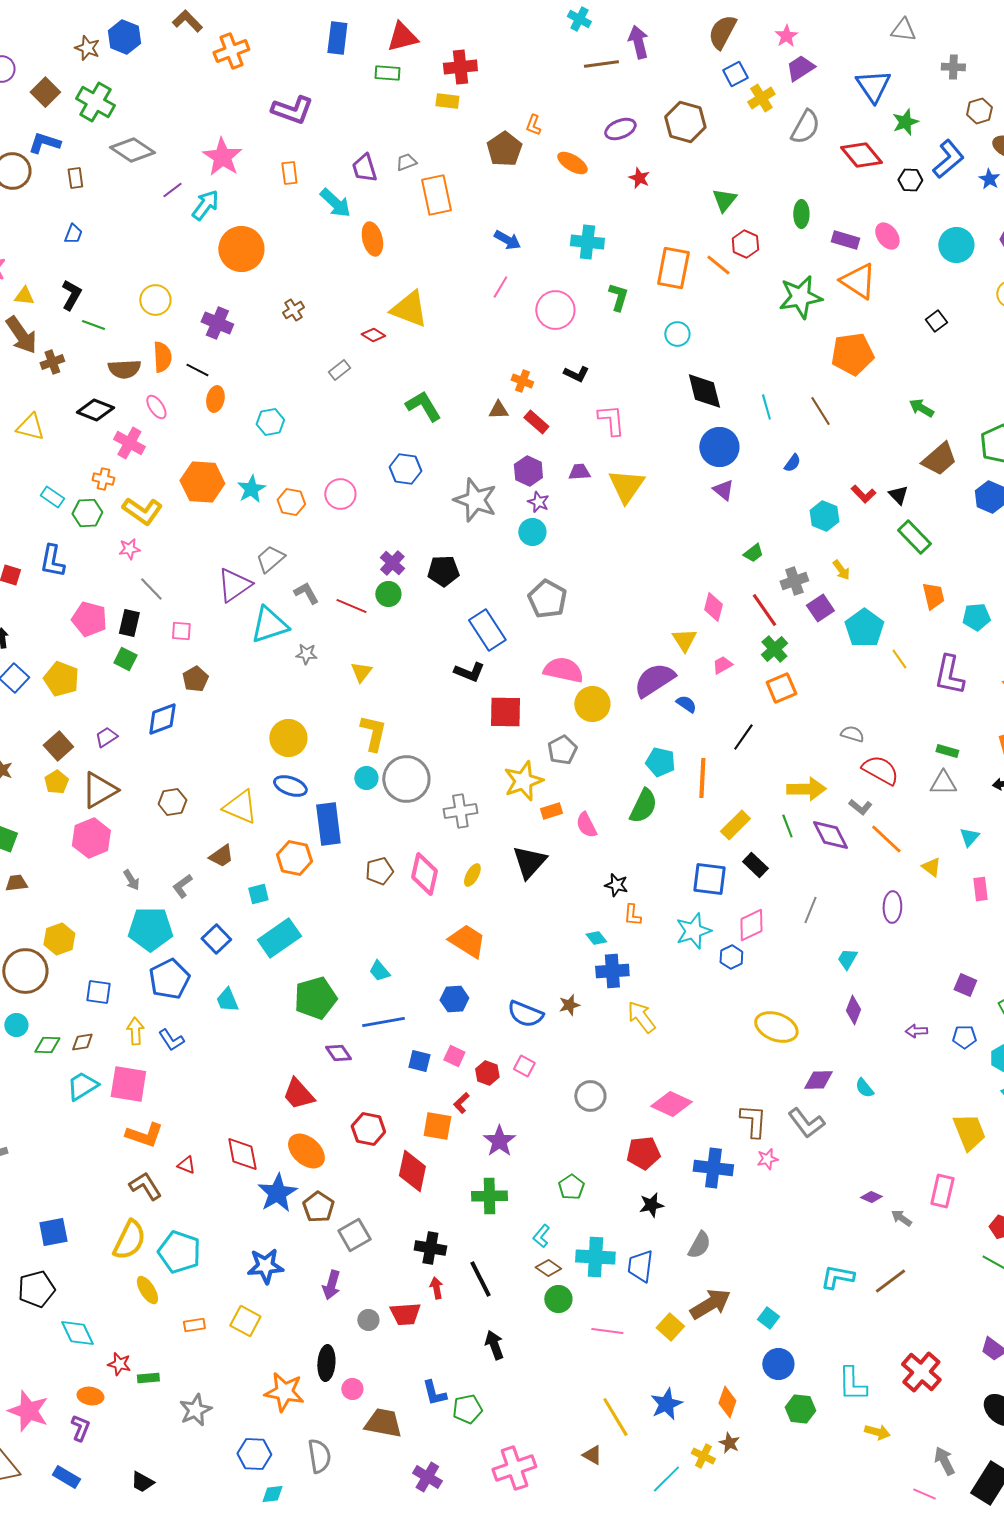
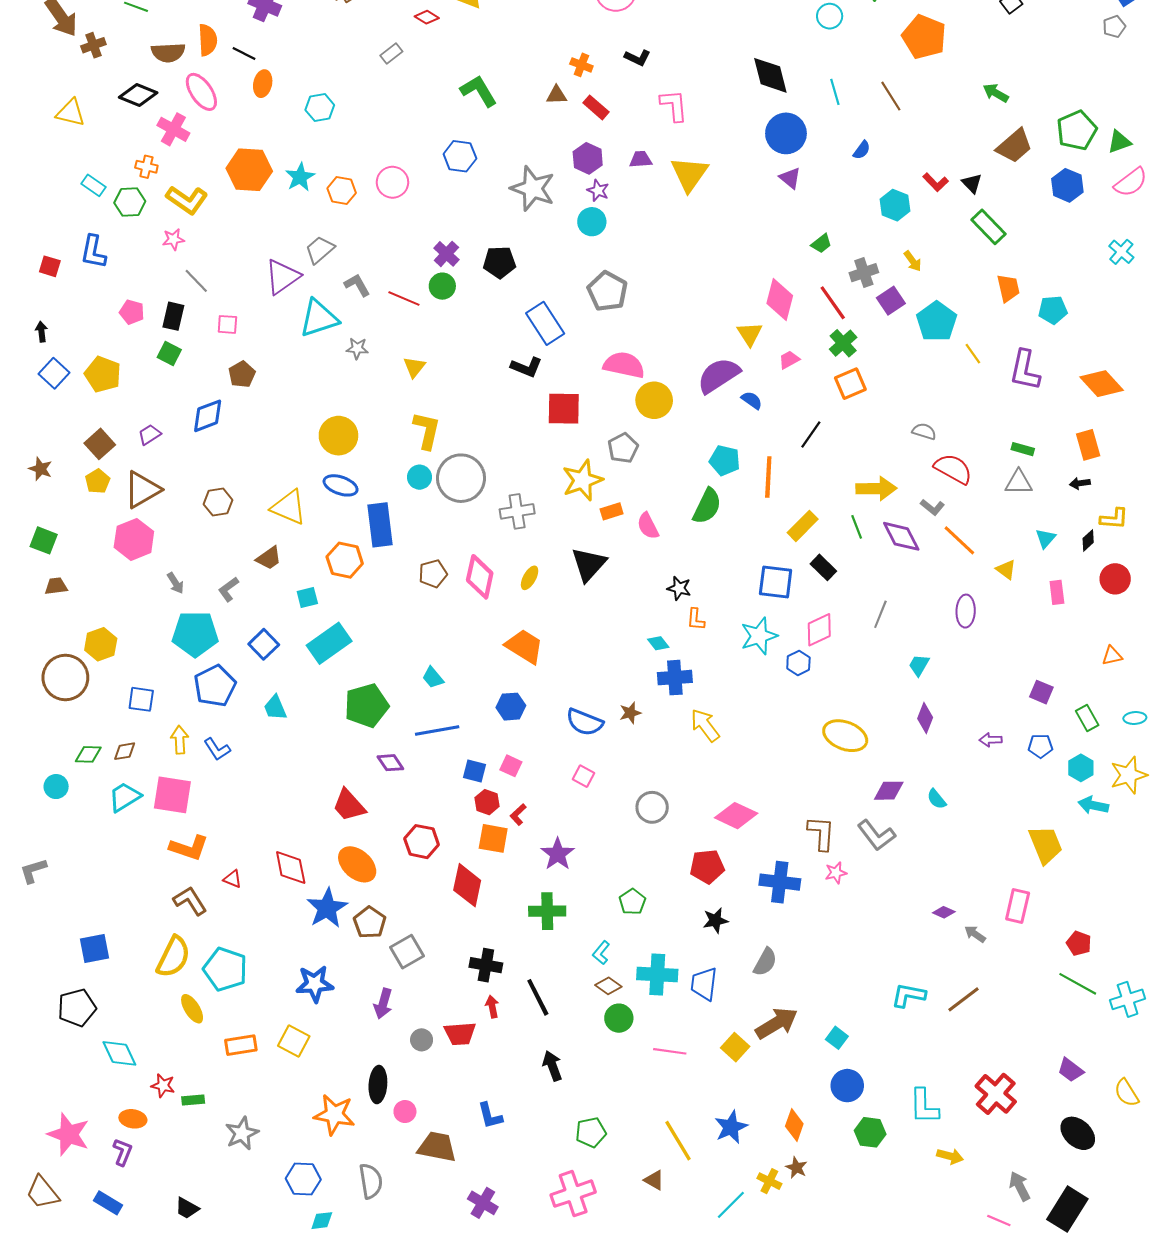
cyan circle: (677, 334) -> (830, 16), moved
orange pentagon: (852, 354) -> (924, 37), turned 30
pink ellipse: (156, 407) -> (201, 92), size x1.5
pink diamond: (713, 607) -> (780, 300), size x1.4
pink pentagon: (89, 619) -> (132, 312), size x0.7
cyan circle: (16, 1025) -> (56, 787), moved
red hexagon: (487, 1073) -> (487, 802), moved
orange rectangle: (194, 1325) -> (241, 1045), size x1.4
green pentagon: (467, 1409) -> (591, 1132), moved

